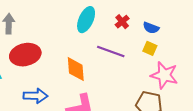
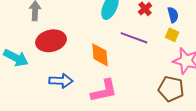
blue semicircle: (151, 28) -> (173, 15), turned -126

